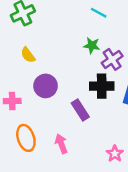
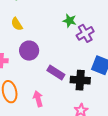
black cross: (102, 86) -> (80, 80), moved
purple rectangle: (80, 110) -> (56, 72), turned -30

